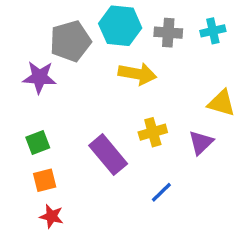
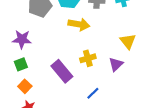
purple star: (39, 77) -> (22, 39), moved
yellow triangle: (221, 103) -> (128, 41), turned 36
orange square: (45, 180) -> (25, 86), turned -32

